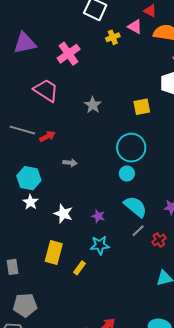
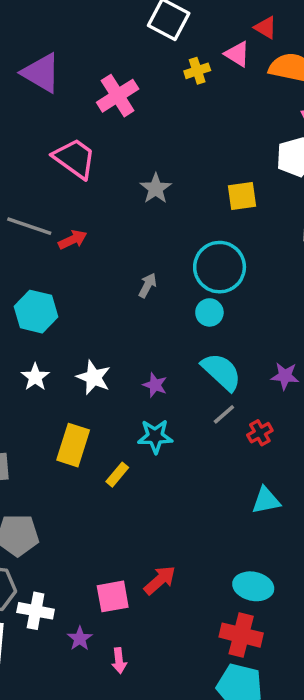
purple triangle: (25, 43) -> (41, 73), turned 40
gray arrow: (70, 163) -> (147, 285), moved, turned -72
white star: (30, 202) -> (35, 377), moved

